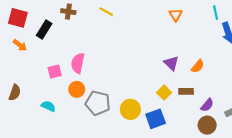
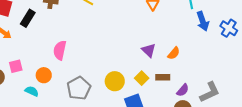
pink square: (55, 71) -> (16, 66), moved
orange circle: (77, 89) -> (44, 75), moved
gray pentagon: (98, 103) -> (79, 88), turned 30
yellow circle: (130, 109) -> (115, 81), moved

